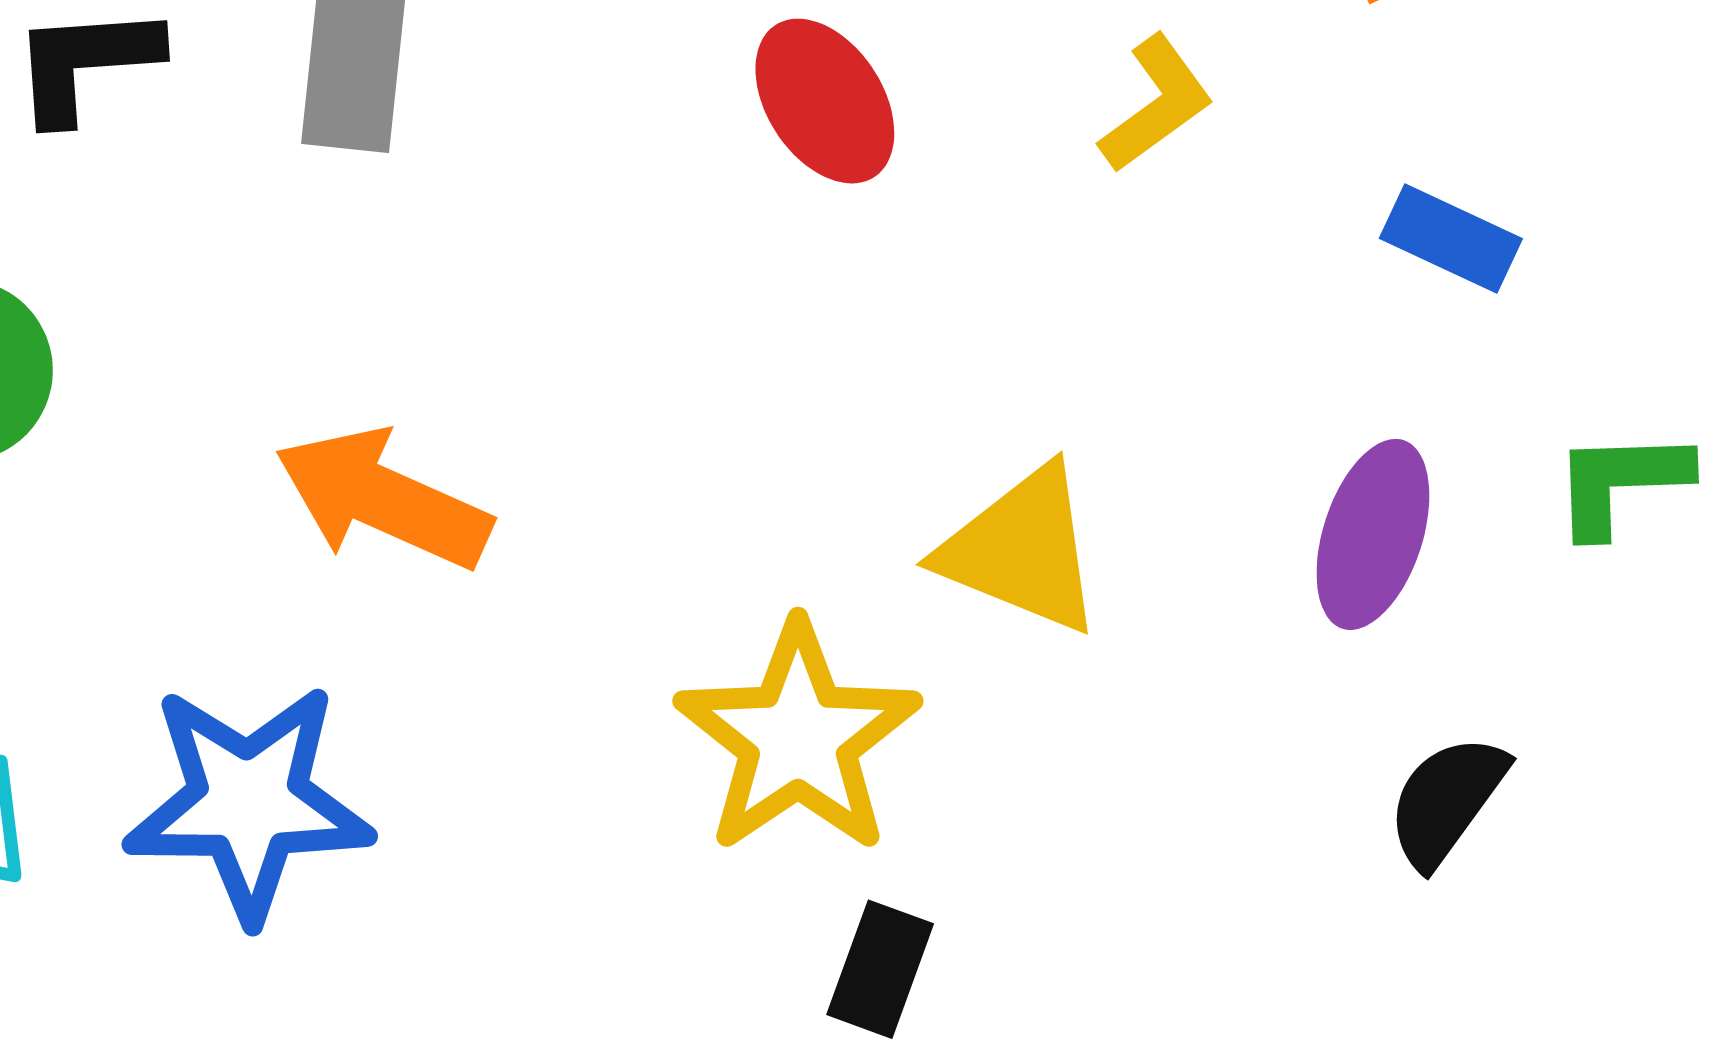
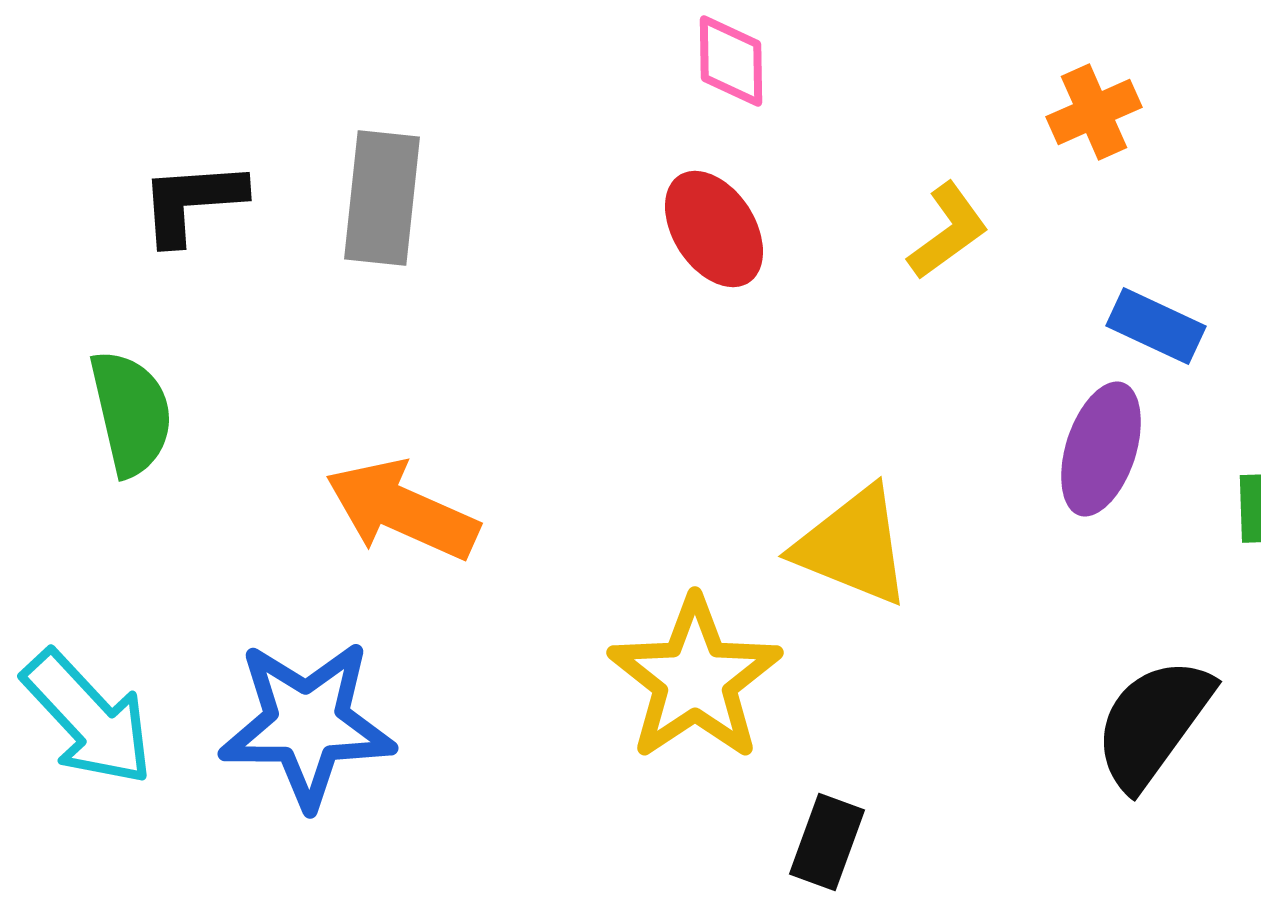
purple ellipse: (1373, 534) -> (1101, 449), moved
black semicircle: (1447, 801) -> (1153, 723), size x1.4
black rectangle: (880, 969) -> (827, 842), moved

